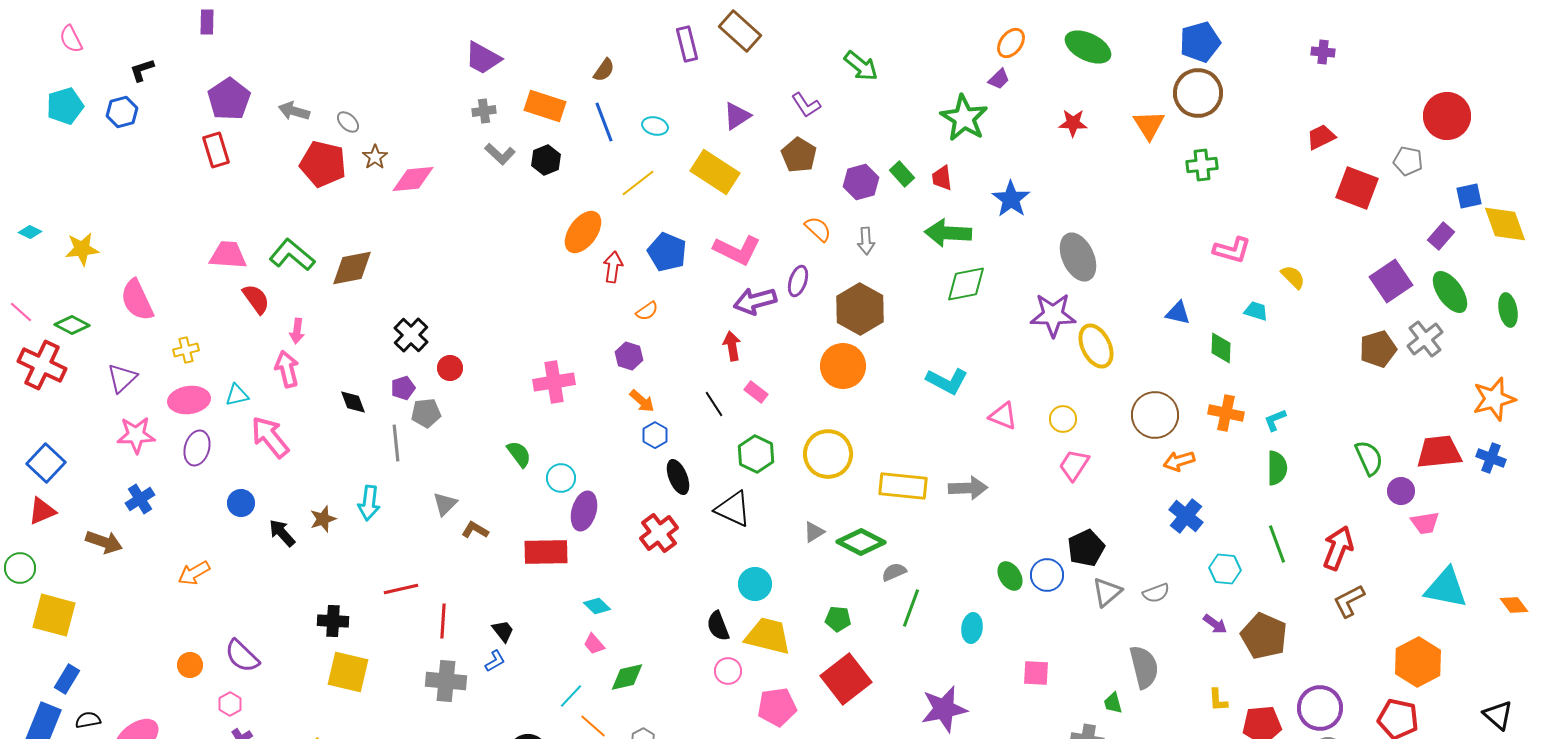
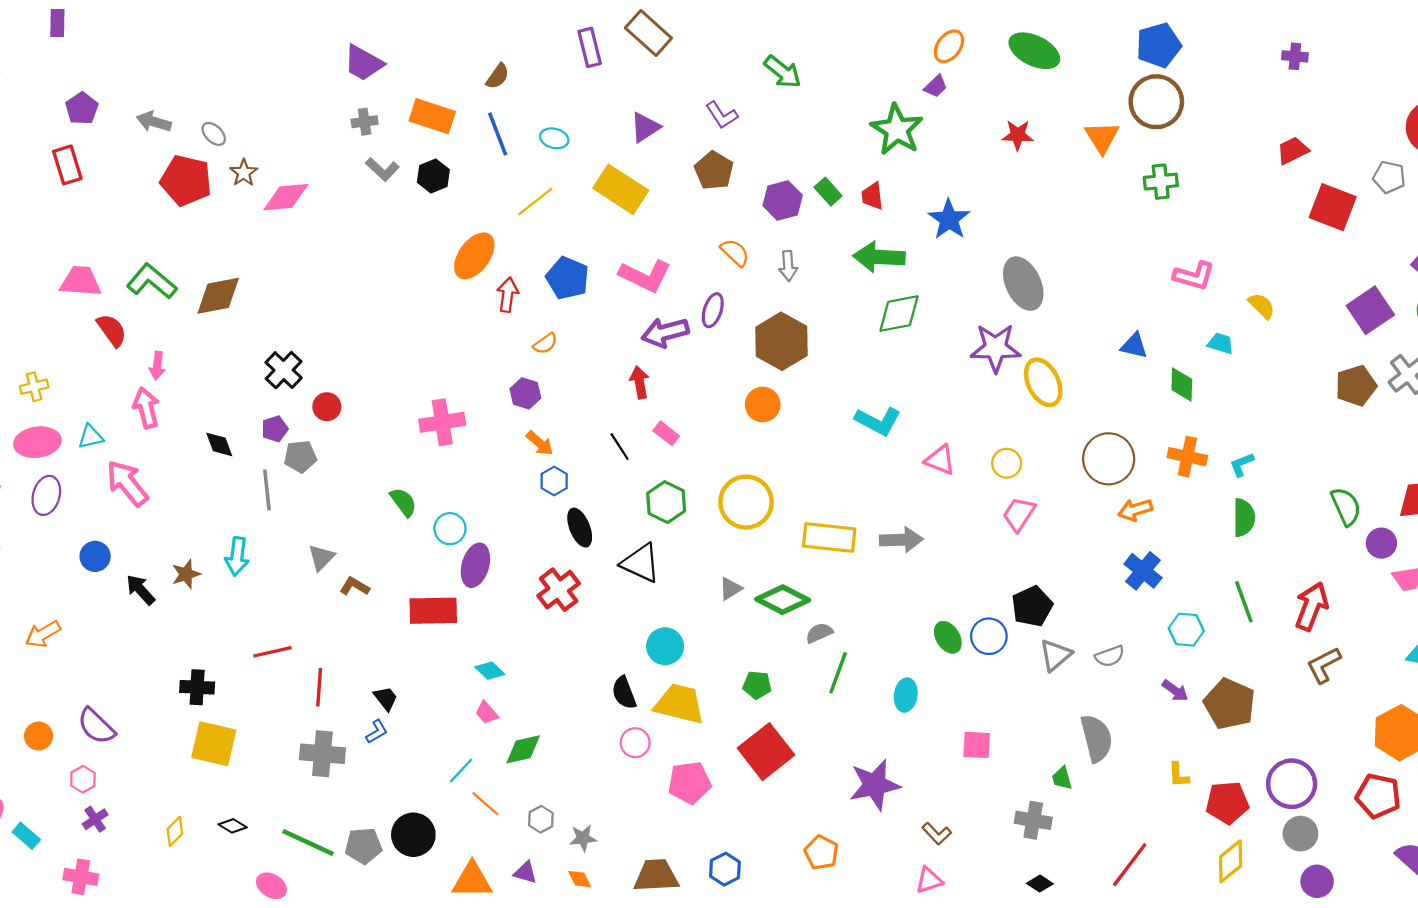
purple pentagon: (229, 99) -> (82, 108), size x0.7
orange circle: (843, 366) -> (763, 404), size x0.7

